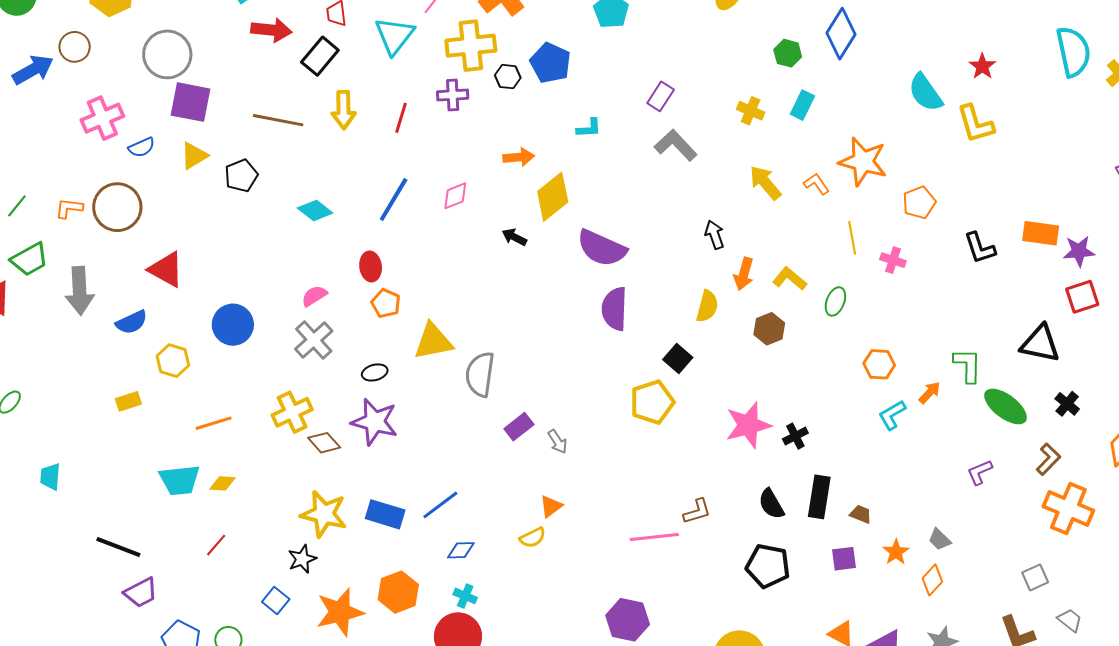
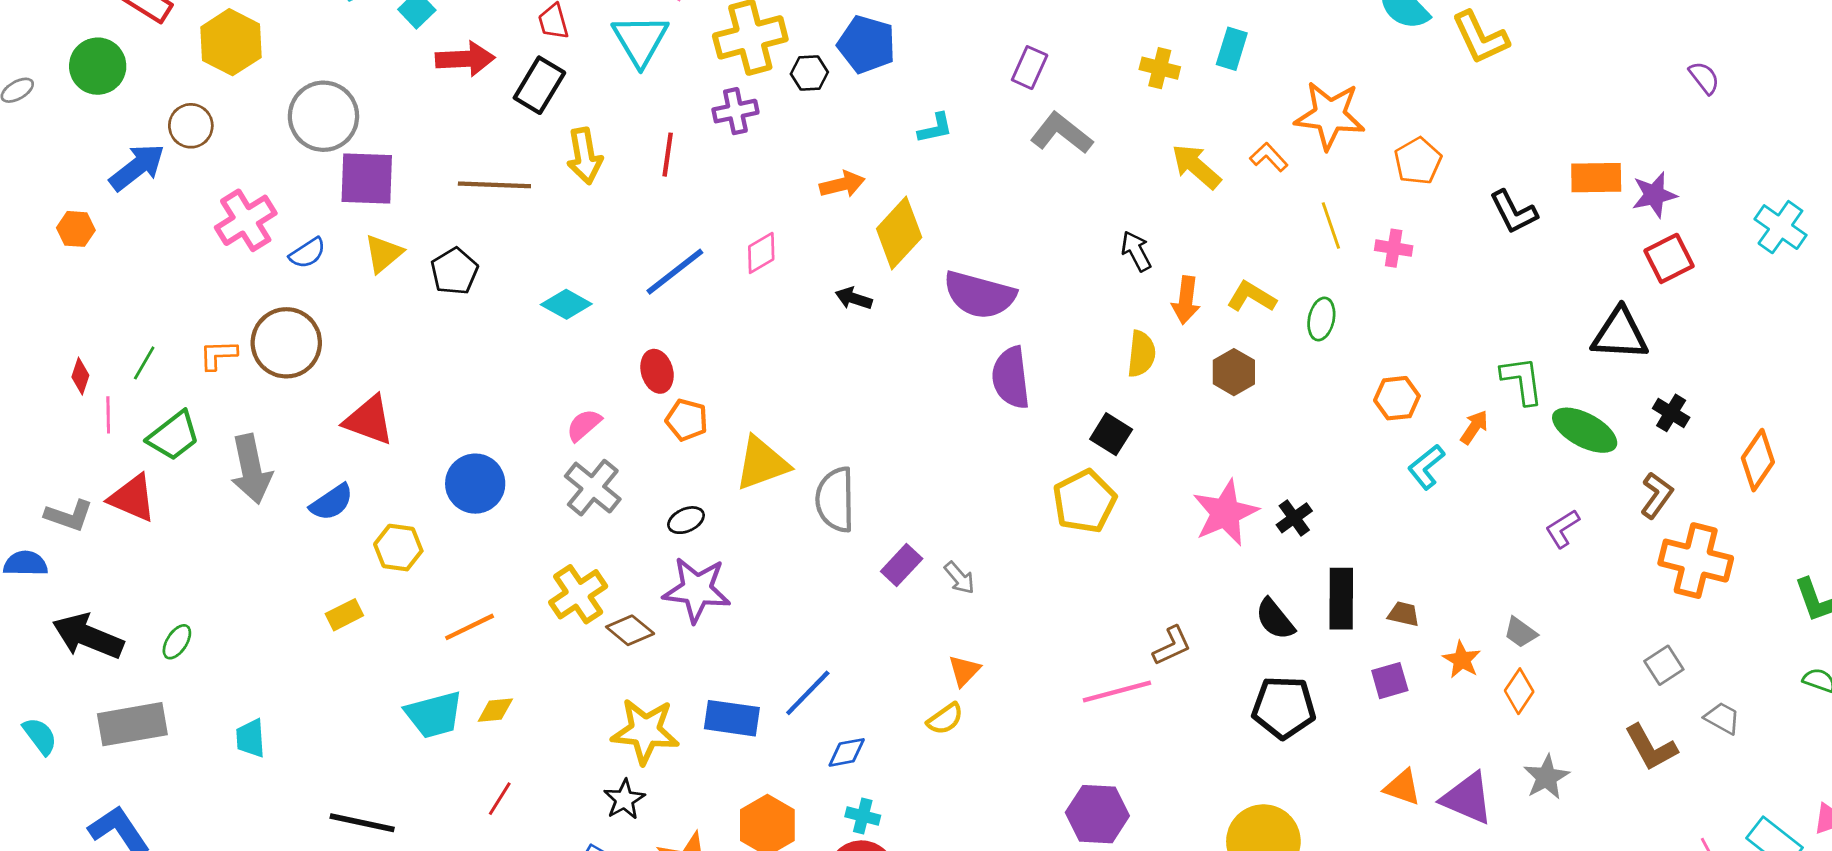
blue line: (394, 199) -> (675, 272), turned 30

